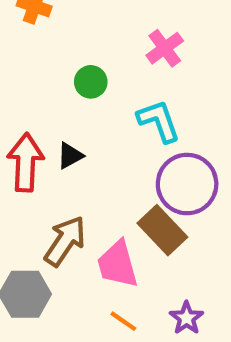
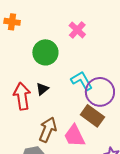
green circle: (91, 82) -> (45, 52), size x1.6
cyan L-shape: (159, 121) -> (82, 81), moved

